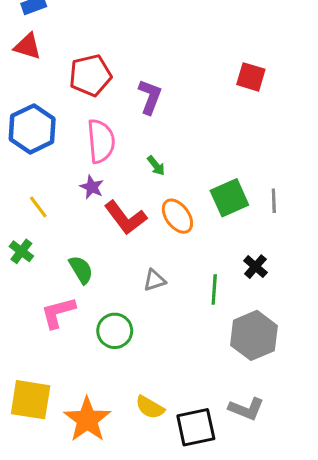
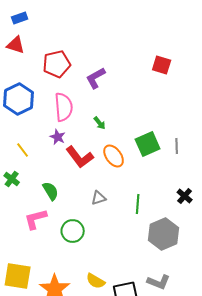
purple L-shape: (150, 97) -> (96, 78), turned -140
black cross: (255, 267) -> (185, 196), moved

